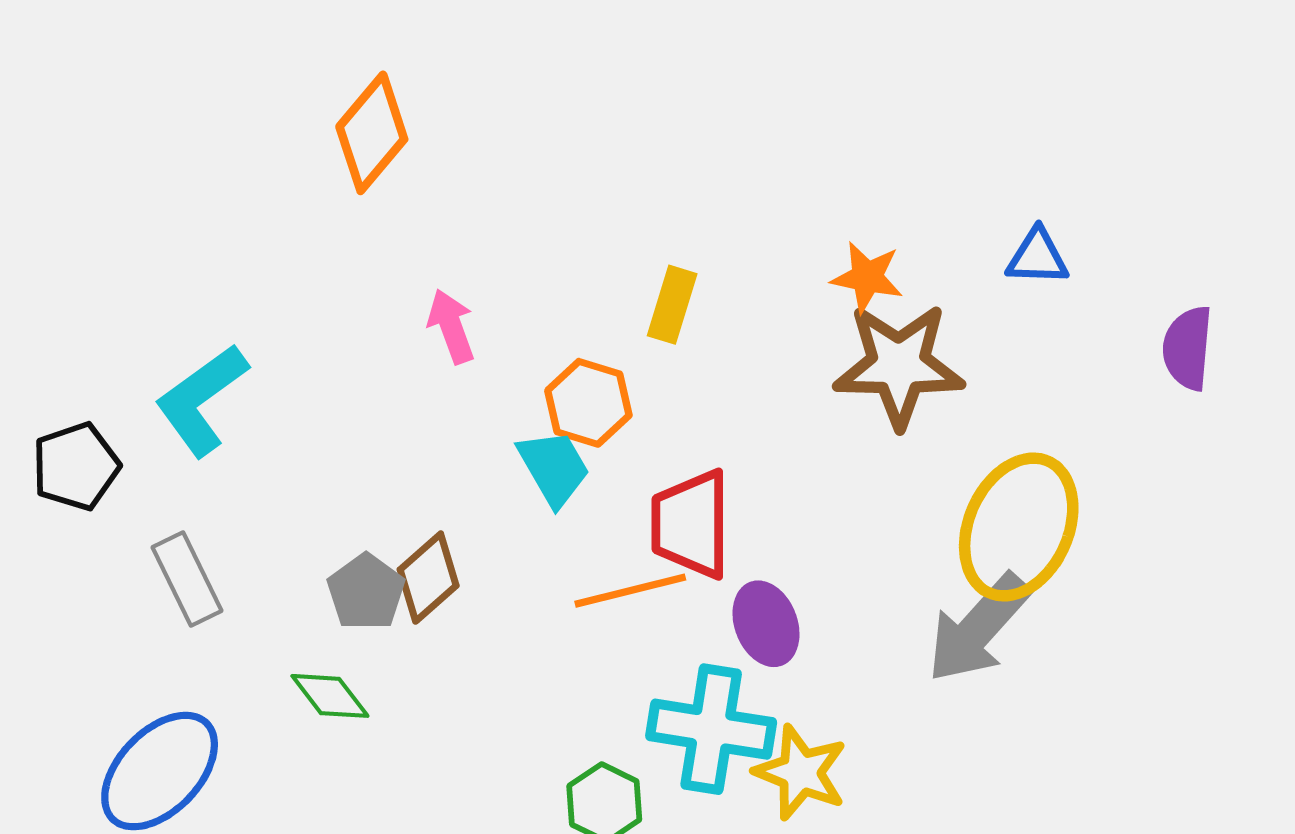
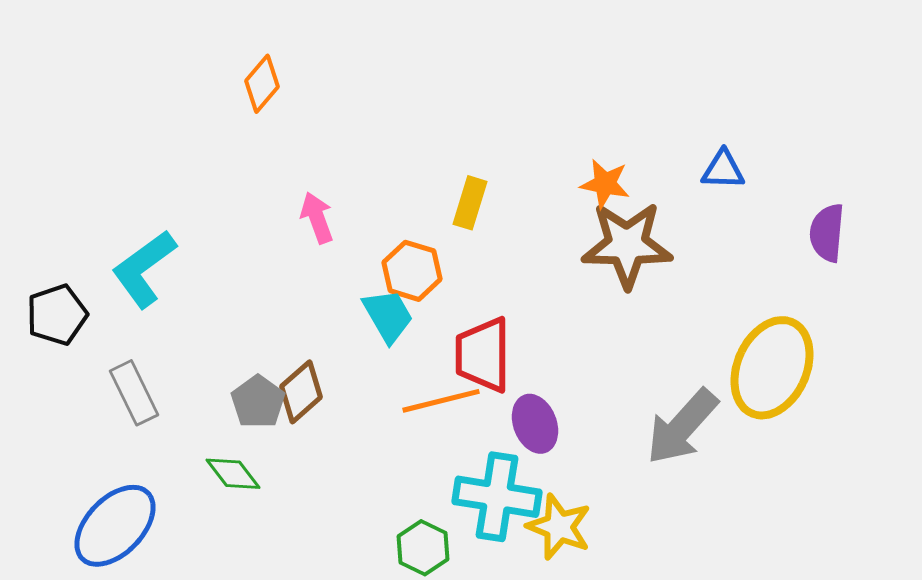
orange diamond: (372, 133) -> (262, 84), size x0.7
yellow ellipse: (1019, 527) -> (772, 368), moved

